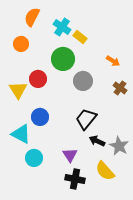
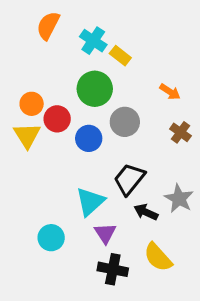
orange circle: (21, 44) -> (32, 104), moved
blue circle: (40, 117) -> (89, 138), moved
cyan triangle: (21, 134) -> (90, 202), moved, turned 50
gray star: (119, 146) -> (179, 199), moved

